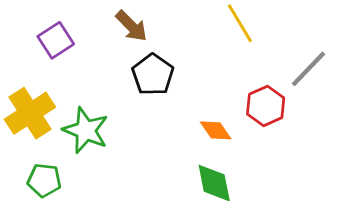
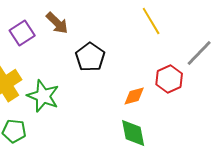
brown arrow: (131, 26) -> (57, 23), moved
orange diamond: (216, 130) -> (134, 96), turned -70

